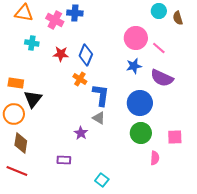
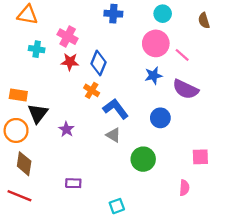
cyan circle: (159, 11) -> (163, 14), moved
blue cross: (75, 13) -> (113, 14), moved
pink cross: (55, 20) -> (68, 37), moved
blue L-shape: (101, 95) -> (116, 109), turned -45
blue circle: (140, 103) -> (160, 118), size x0.7
purple star: (81, 133) -> (66, 129), moved
green circle: (141, 133) -> (143, 159), moved
pink semicircle: (155, 158) -> (184, 188), moved
cyan square: (102, 180) -> (117, 206), turned 32

